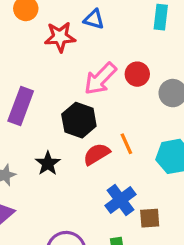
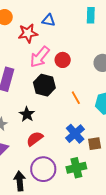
red circle: (137, 74) -> (63, 60), moved
pink arrow: (100, 79) -> (40, 57), moved
red semicircle: (97, 154) -> (35, 139), moved

